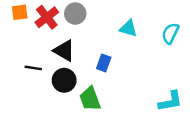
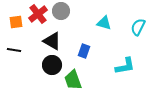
orange square: (20, 12) -> (16, 22), moved
black line: (33, 68) -> (14, 50), moved
cyan L-shape: (170, 101) -> (125, 66), moved

